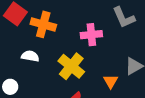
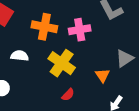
orange cross: (43, 24) -> (44, 27), moved

